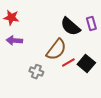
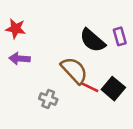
brown semicircle: (56, 50) -> (74, 70), turned -80
red line: (68, 63) -> (90, 87), turned 56

